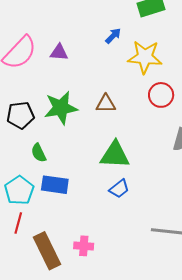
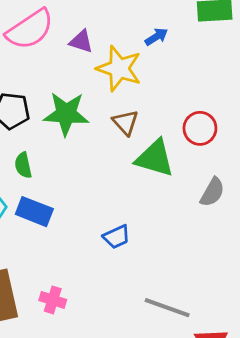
yellow star: (145, 57) -> (119, 69), moved
brown triangle: (106, 104) -> (126, 122), turned 35
green triangle: (115, 155) -> (155, 158), moved

